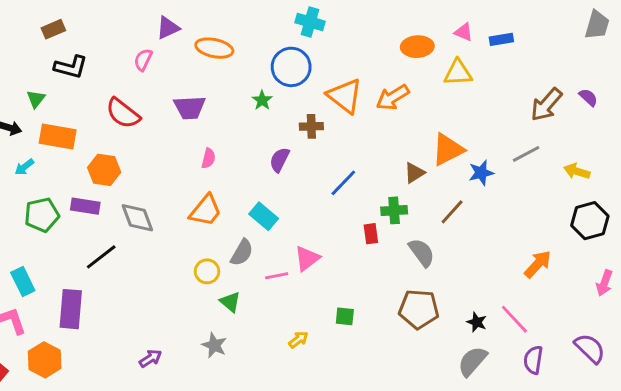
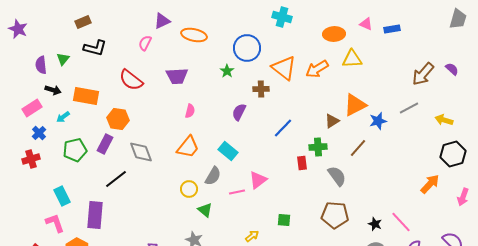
cyan cross: (310, 22) -> (282, 17), moved
yellow triangle: (458, 73) -> (352, 59), moved
green triangle: (36, 99) -> (63, 59), moved
purple rectangle: (85, 206) -> (105, 144), turned -72
orange arrow: (538, 264) -> (430, 184), moved

